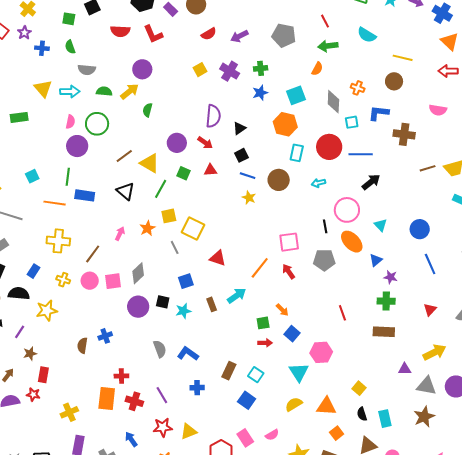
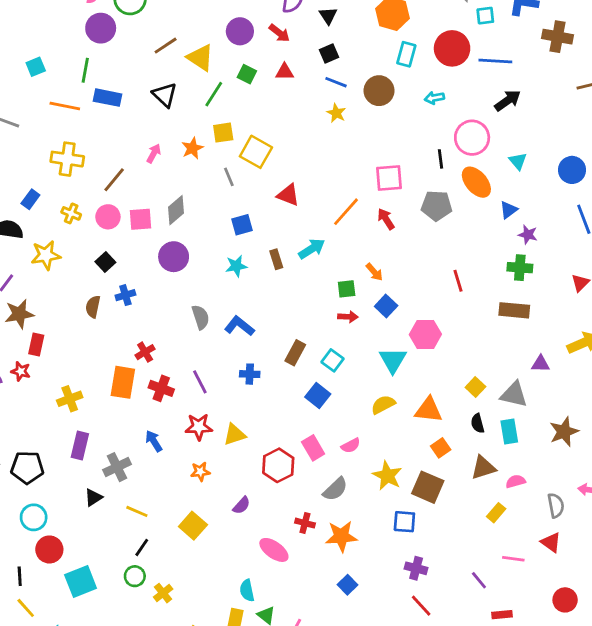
black triangle: (239, 128) -> (328, 16), turned -32
black square: (163, 302) -> (105, 262), moved, turned 32
brown star: (30, 354) -> (19, 314), size x1.5
red cross: (121, 376) -> (145, 352), turned -32
gray triangle: (426, 386) -> (514, 394), moved

